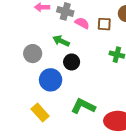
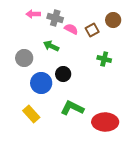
brown square: (104, 24) -> (92, 30), turned -32
black circle: (72, 62) -> (63, 74), moved

